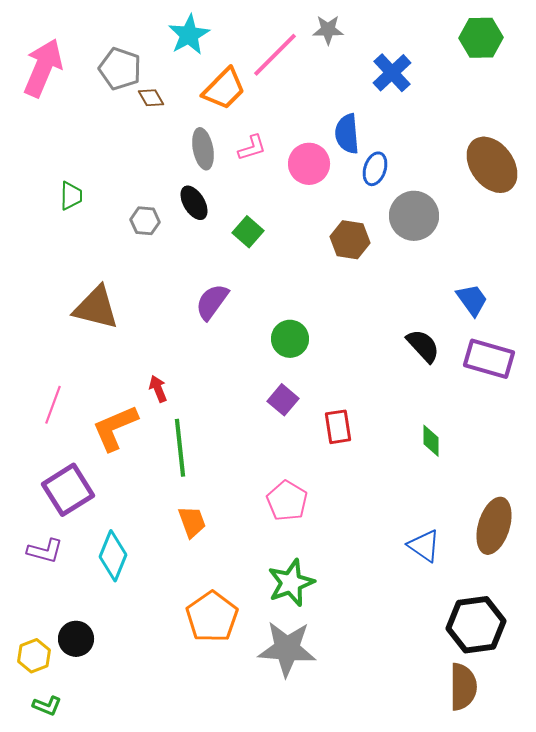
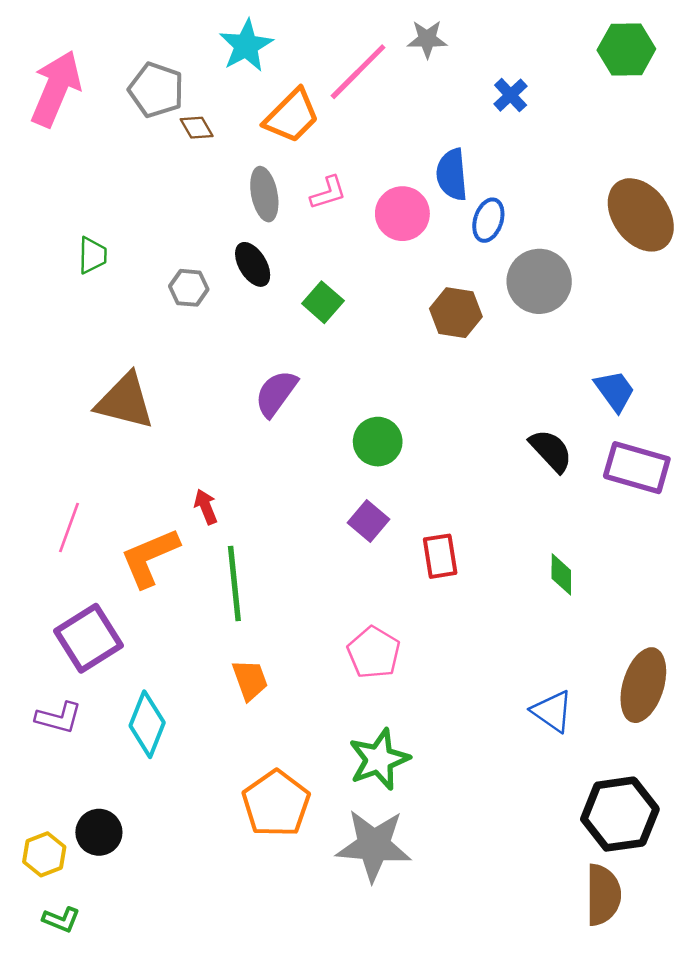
blue cross: (392, 73) -> (511, 95), size x0.7

